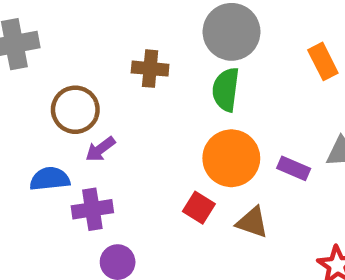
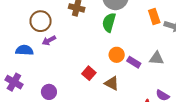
orange circle: (231, 158) -> (117, 55), moved, size x0.6
purple cross: (92, 209) -> (14, 82), moved, turned 30

